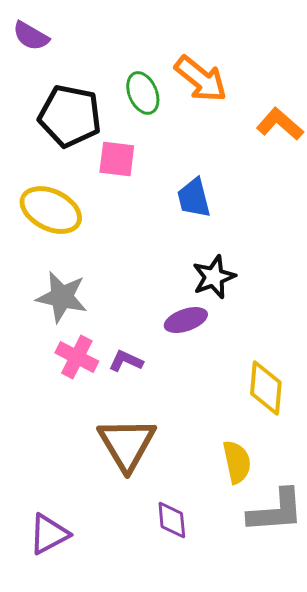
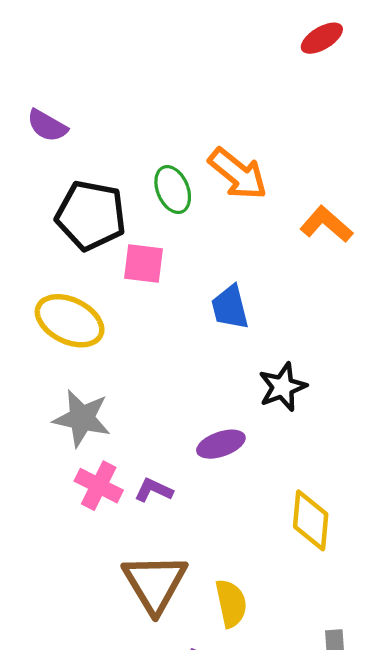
black star: (214, 277) -> (283, 387), moved
yellow semicircle: (237, 462) -> (231, 603), moved

